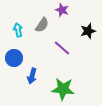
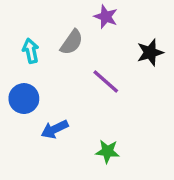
blue arrow: (32, 76) -> (55, 129), turned 49
green star: (63, 89) -> (107, 151), size x0.6

